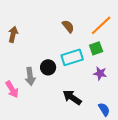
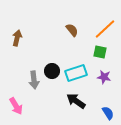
green square: (96, 48) -> (100, 52), turned 32
cyan rectangle: (72, 57) -> (76, 73), moved
pink arrow: (12, 89) -> (16, 106), moved

